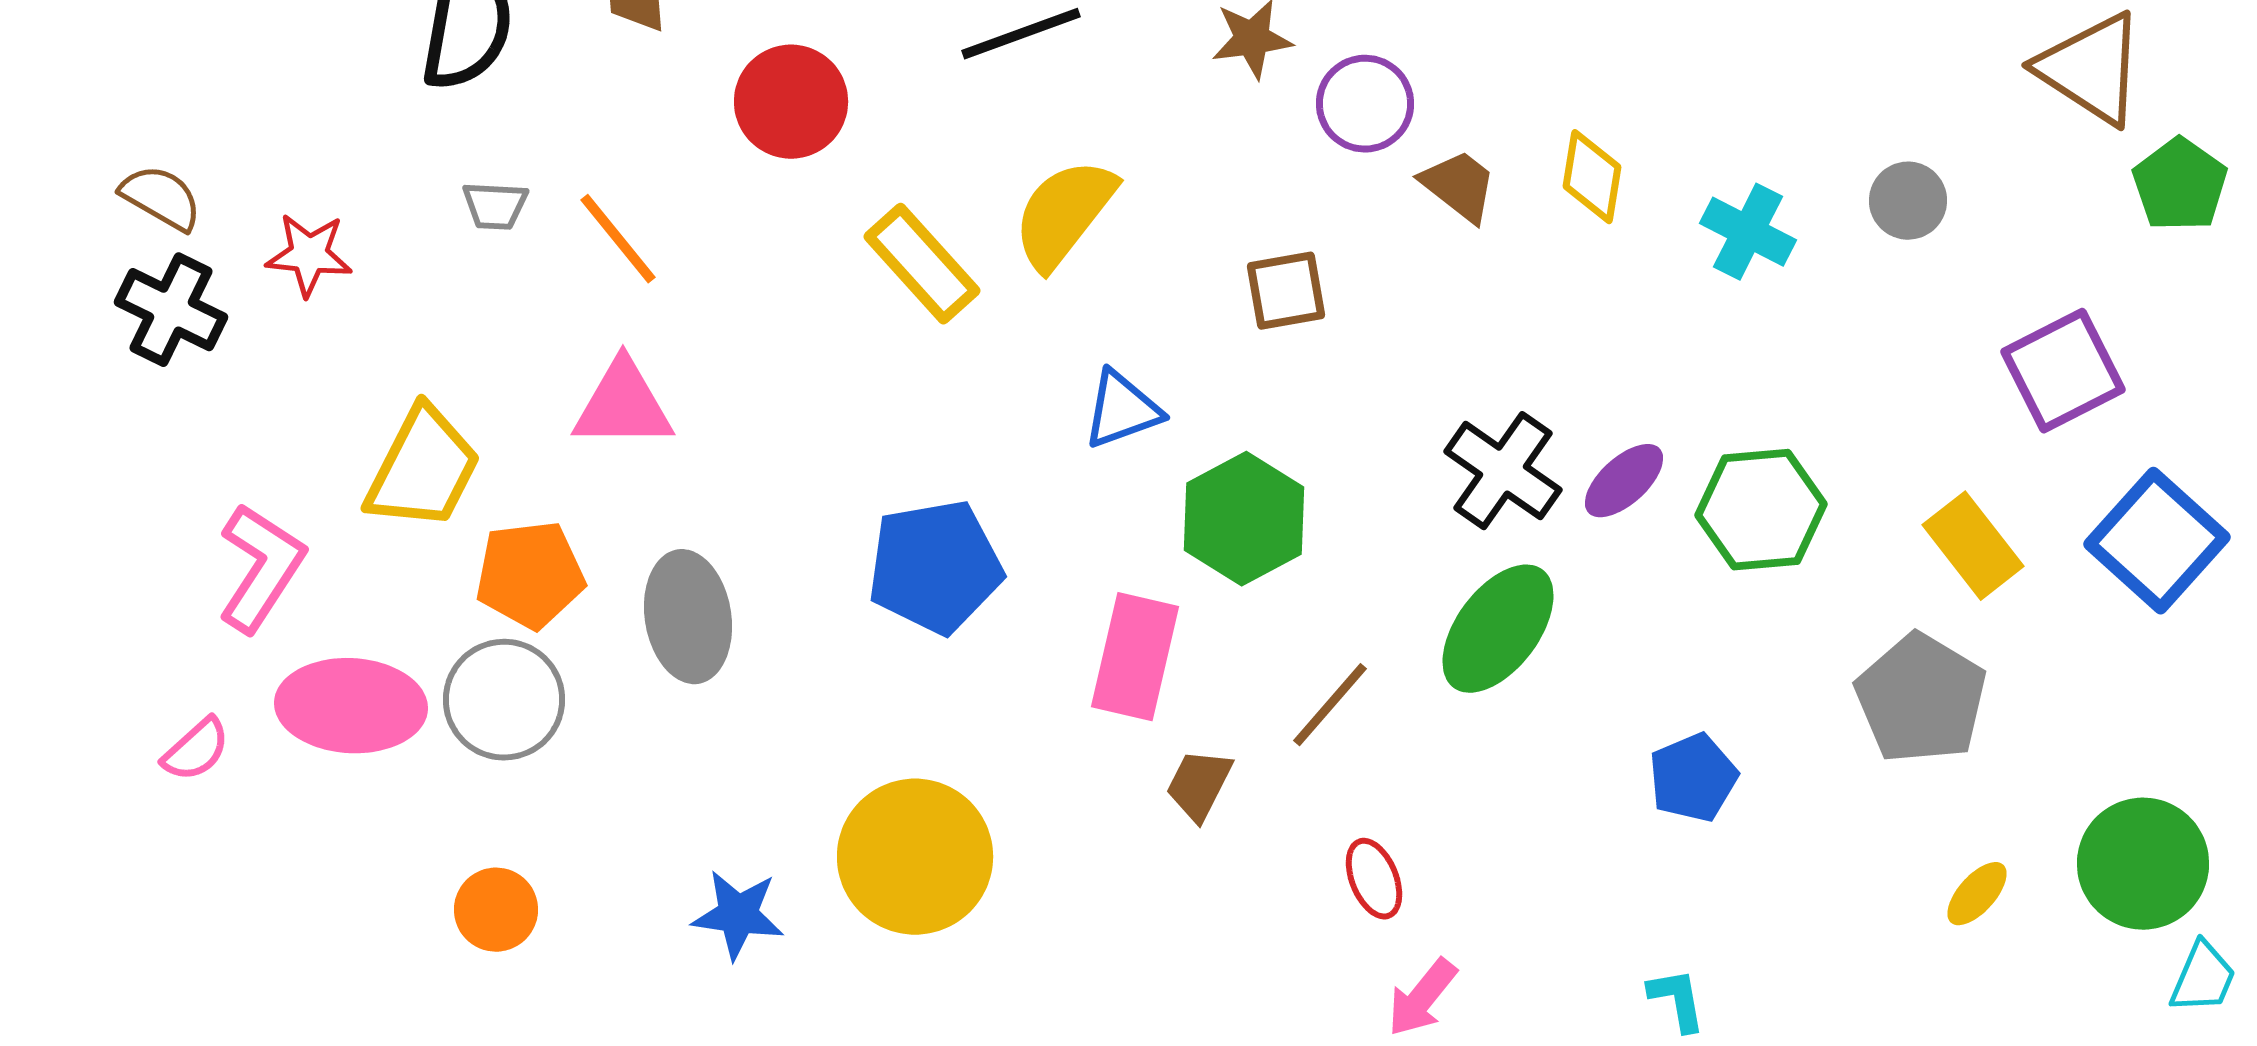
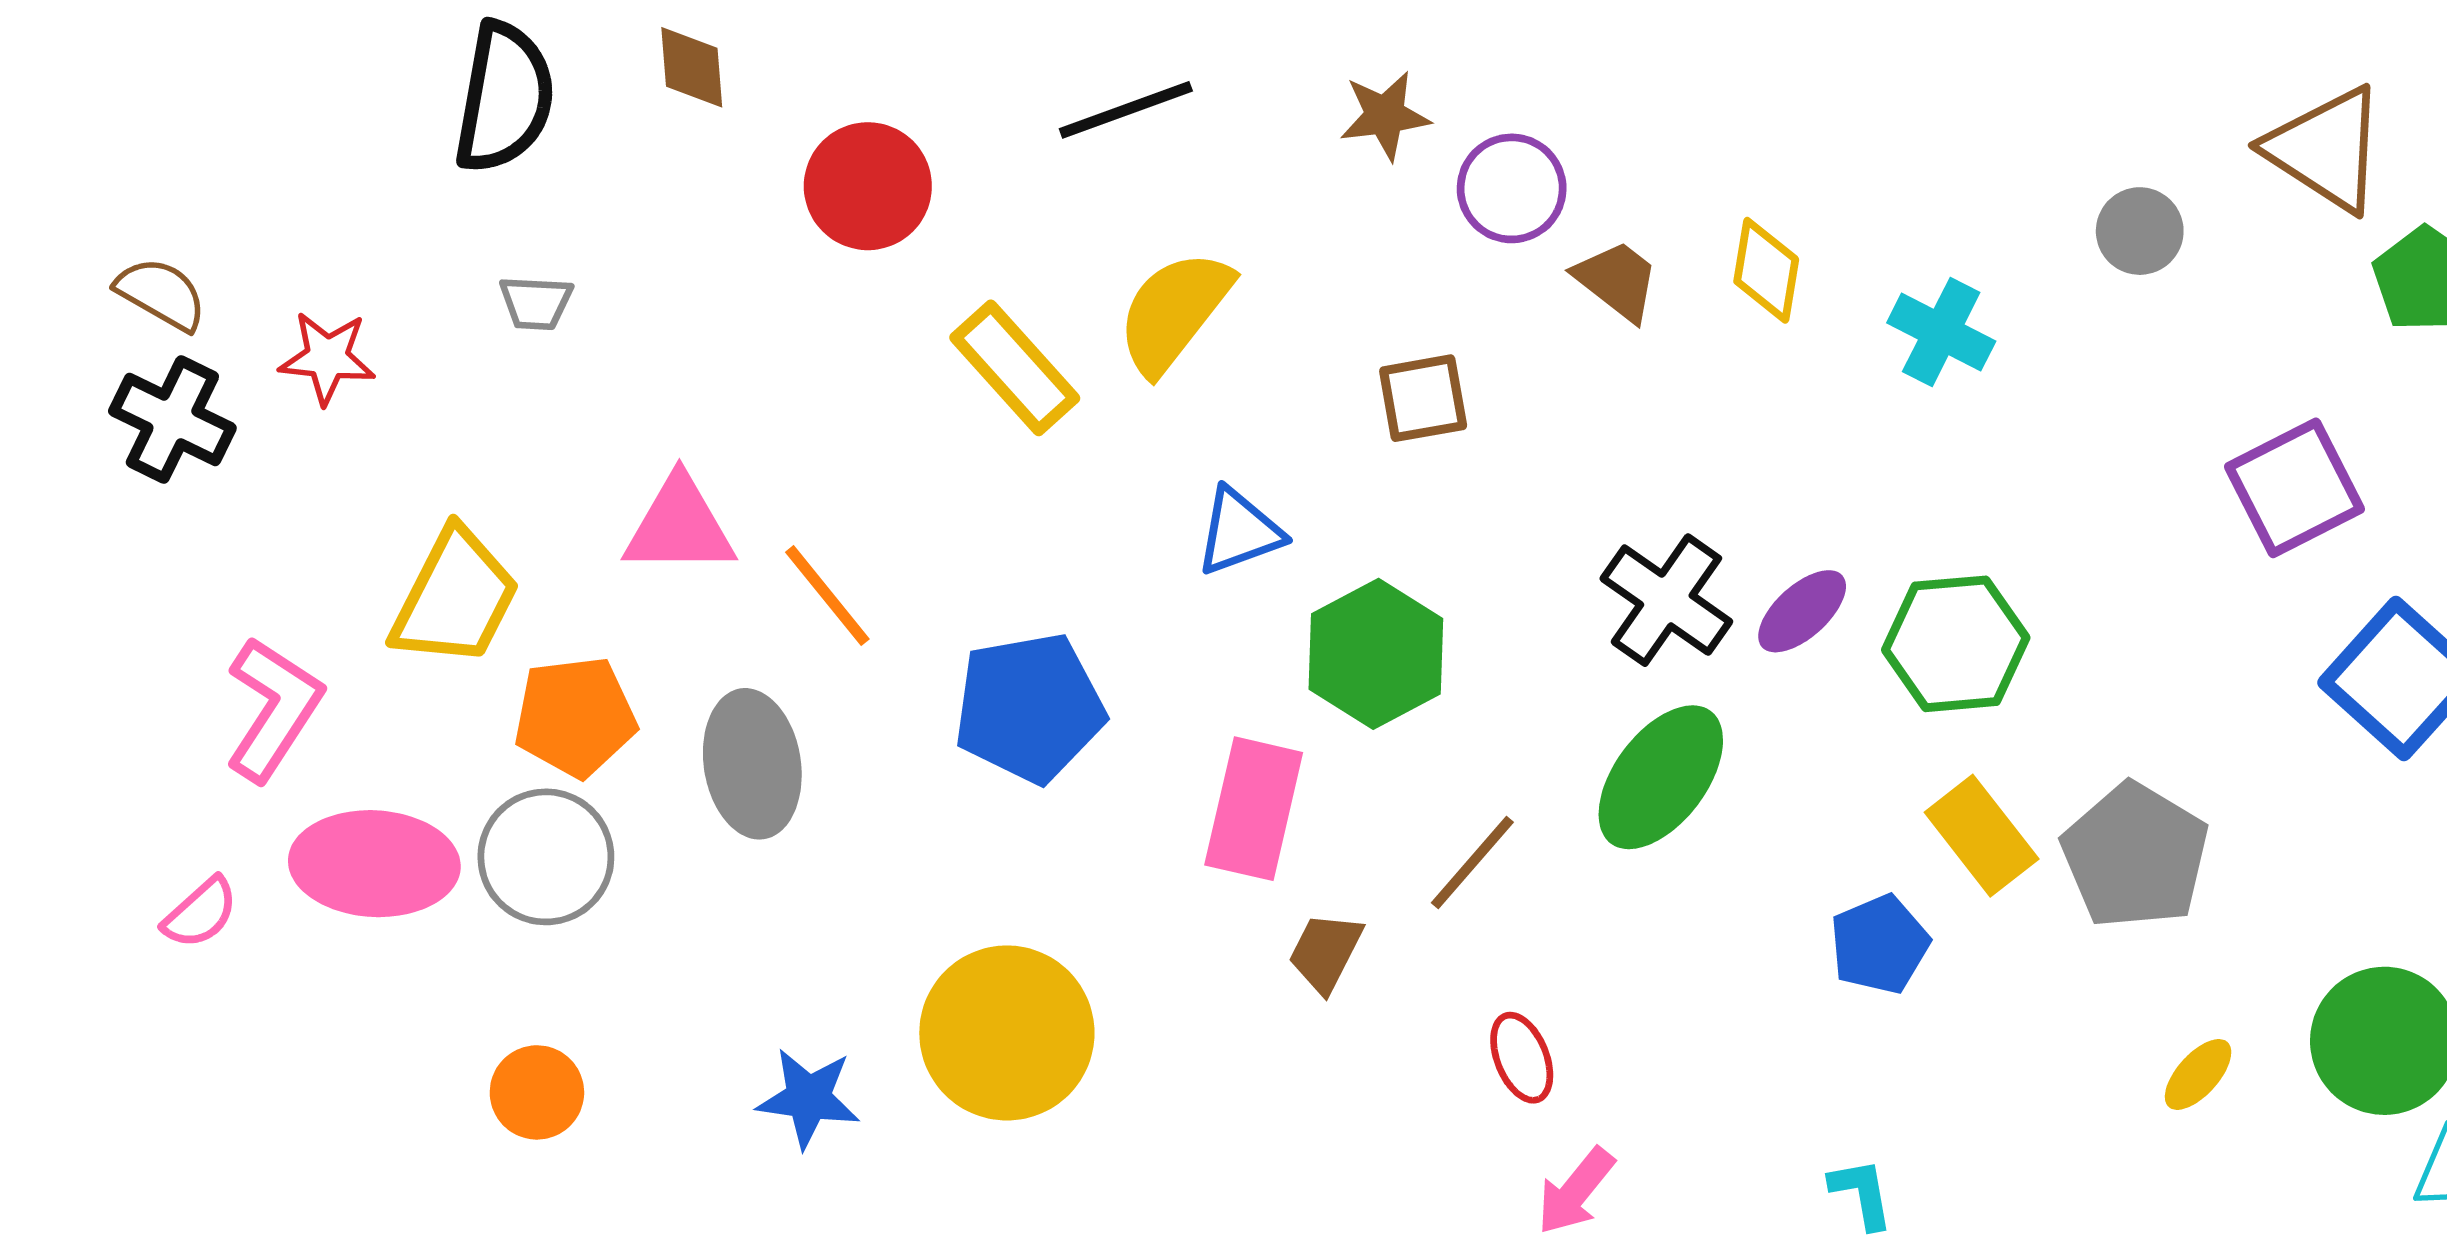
gray circle: (1908, 201) -> (2140, 231), moved
orange line: (618, 239) -> (827, 596), moved
yellow rectangle: (1973, 546) -> (1982, 836), moved

